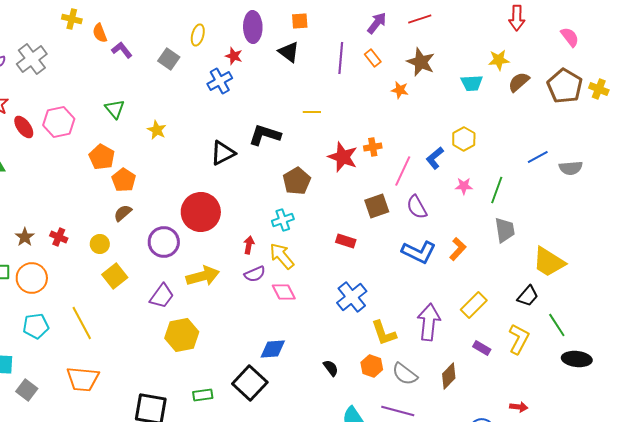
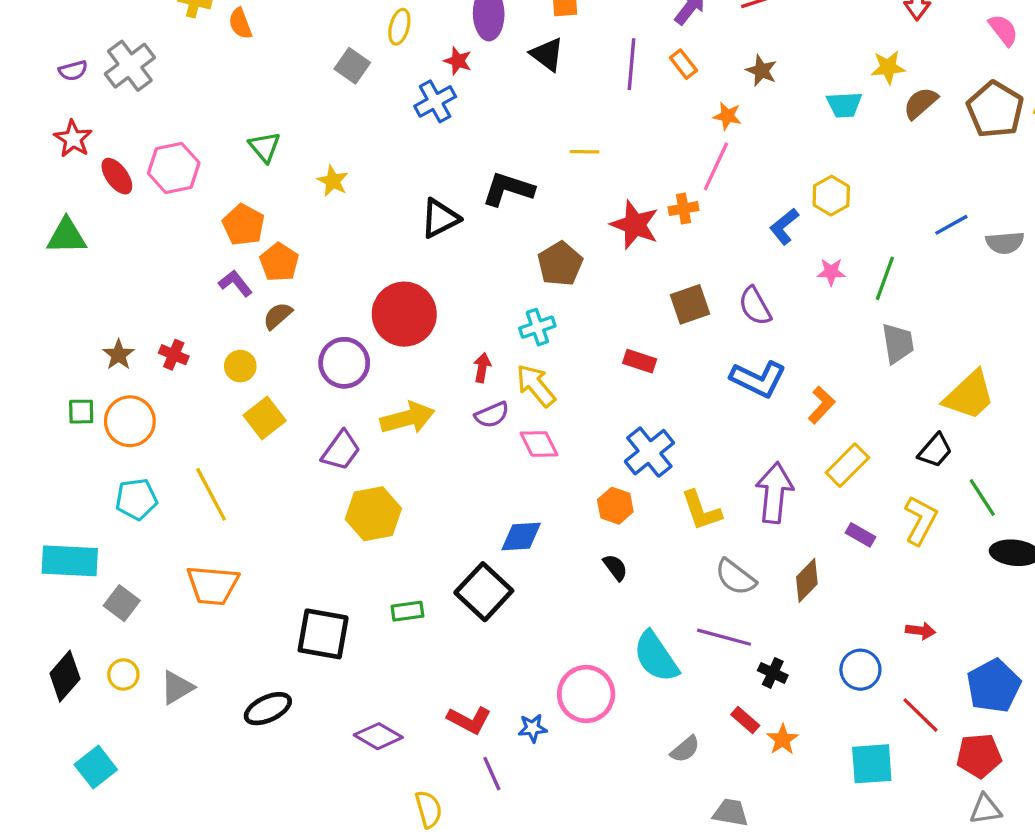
purple L-shape: (122, 50) -> (235, 283), moved
brown star: (421, 62) -> (761, 71), size x0.7
pink line: (403, 171) -> (716, 166), moved
orange L-shape: (458, 249) -> (821, 405), moved
yellow trapezoid: (549, 262) -> (969, 395), turned -75
orange hexagon: (372, 366) -> (615, 506), moved

